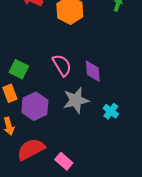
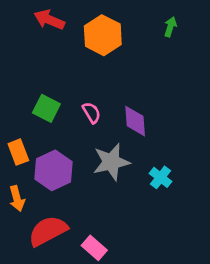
pink semicircle: (62, 65) -> (92, 113), size x0.7
green square: (19, 69) -> (46, 108), moved

